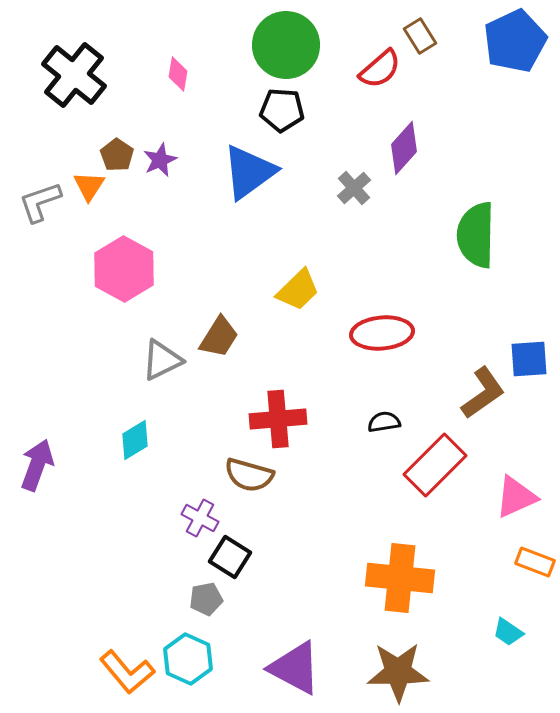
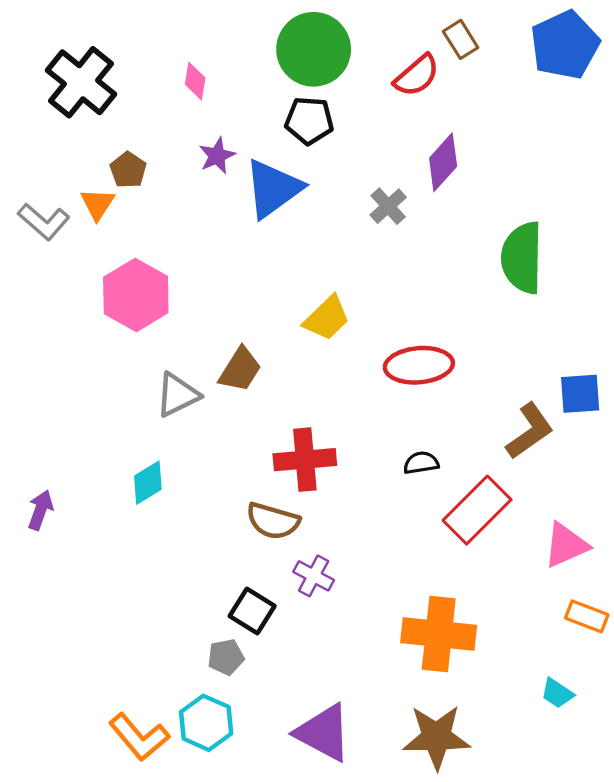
purple star: (160, 160) -> (217, 156), moved
gray L-shape: (40, 202) -> (44, 222), turned -120
purple arrow: (37, 465) -> (40, 510), size x0.7
purple cross: (200, 518) -> (314, 576), moved

